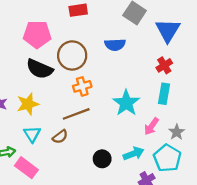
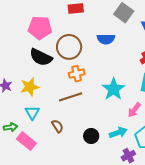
brown semicircle: (60, 137) -> (57, 126), moved, turned -88

